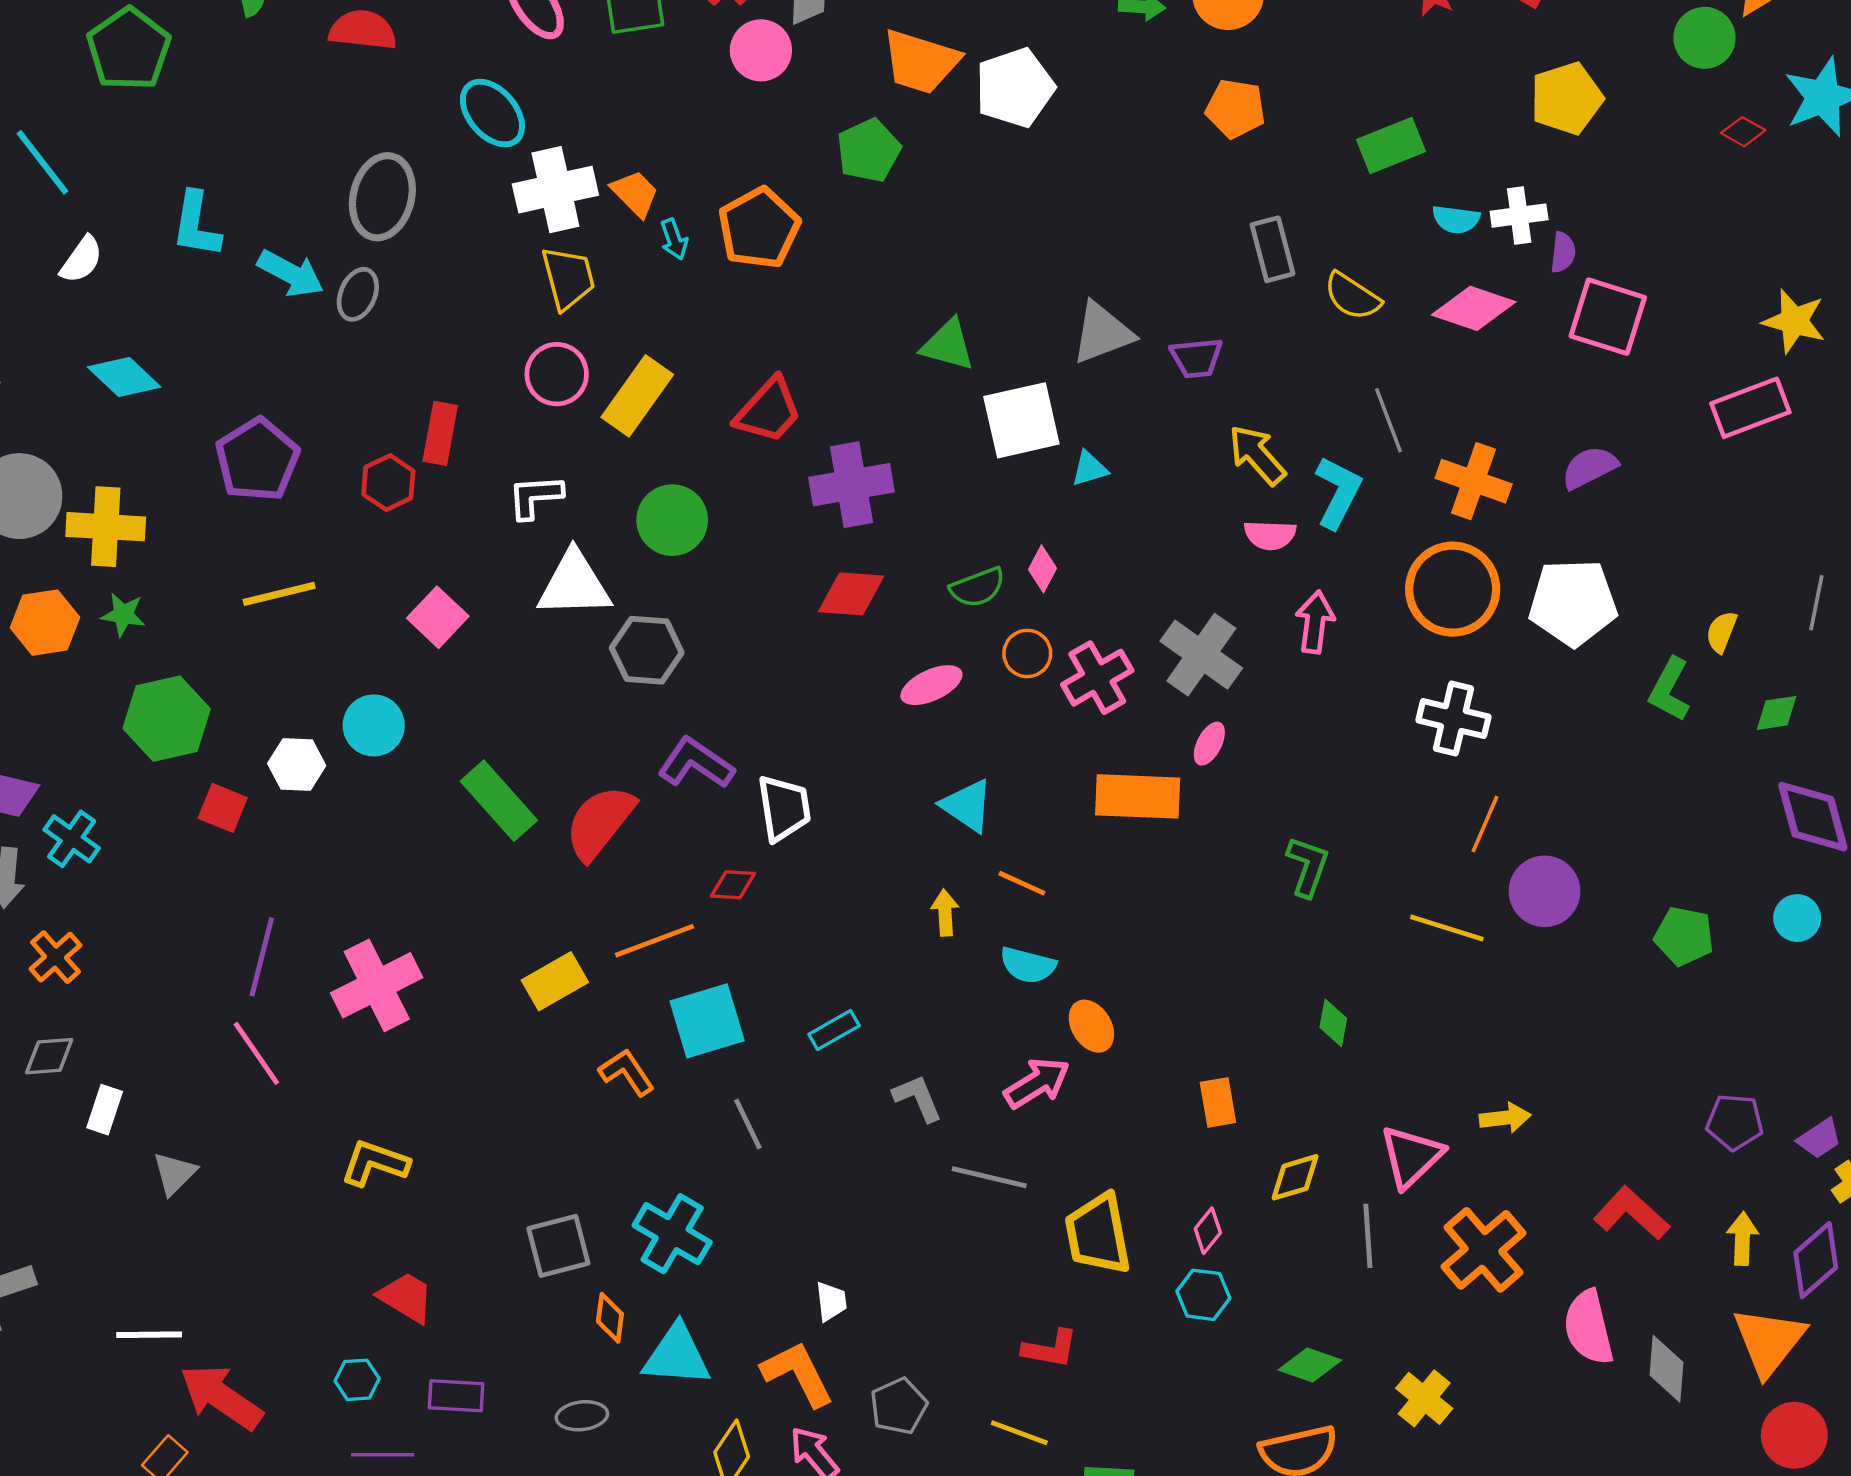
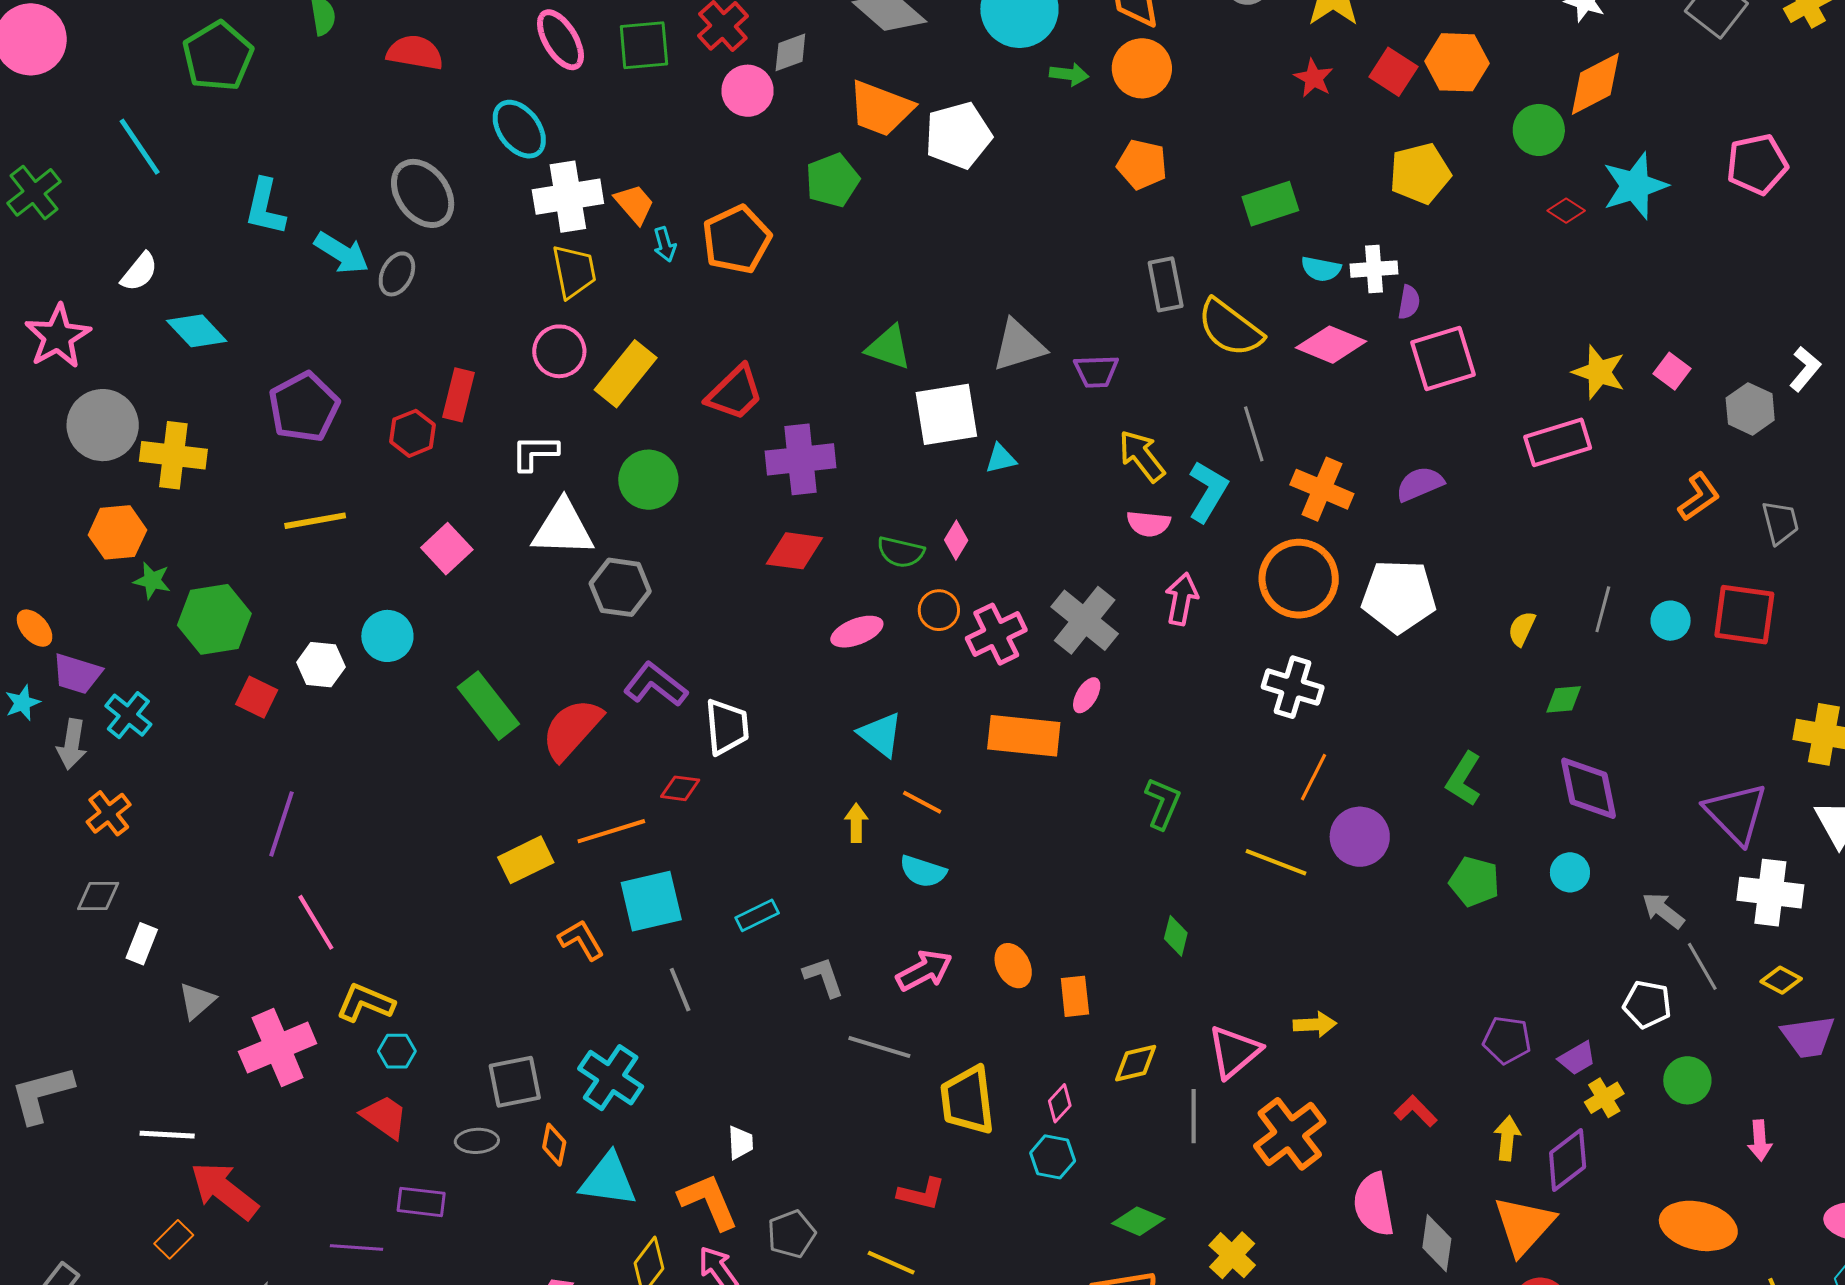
gray ellipse: (382, 197) -> (423, 193), turned -54
white semicircle: (82, 260) -> (139, 272), moved
yellow semicircle: (1352, 296) -> (1230, 328), size x1.4
pink square: (1608, 317) -> (1443, 358), turned -38
green semicircle: (978, 587) -> (901, 552), turned 30
green star: (123, 615) -> (152, 581), moved
green L-shape: (1670, 690) -> (1464, 779), moved
pink cross: (377, 985) -> (278, 1048), moved
orange ellipse: (1091, 1026) -> (1013, 966), moved
pink line: (256, 1053) -> (316, 922), moved
red L-shape: (1632, 1213) -> (1416, 1111), size x0.7
cyan hexagon: (357, 1380) -> (397, 1051), moved
gray ellipse: (582, 1416) -> (477, 1141), moved

